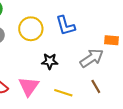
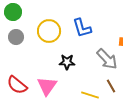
gray arrow: (92, 58) -> (107, 59), turned 80
yellow line: (63, 93) -> (90, 95), moved

